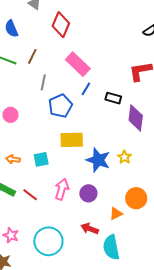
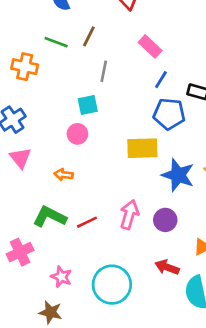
pink rectangle: (78, 64) -> (150, 46), size x0.7
blue pentagon: (60, 106) -> (169, 114), moved, turned 30
pink circle: (11, 115) -> (77, 134), moved
cyan square: (41, 159) -> (88, 105), moved
red line: (30, 195) -> (87, 222), turned -63

